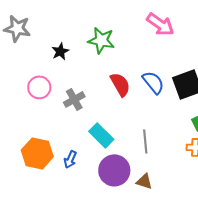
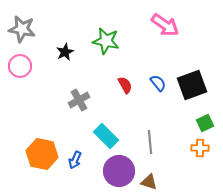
blue semicircle: (153, 82) -> (158, 83), size x0.7
red semicircle: (120, 84) -> (125, 85), size x0.7
pink circle: (39, 87) -> (20, 66), moved

